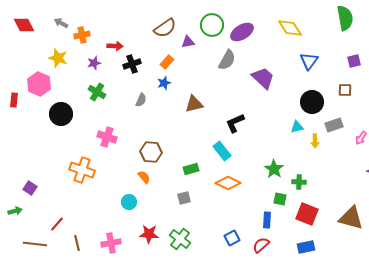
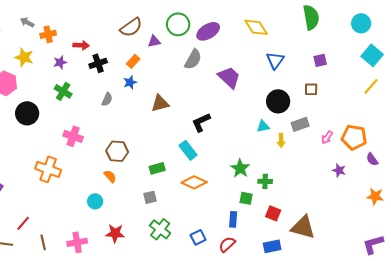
red square: (307, 214) -> (273, 213), size x0.7
brown triangle: (351, 218) -> (303, 227), moved
green cross: (180, 239) -> (160, 229), moved

